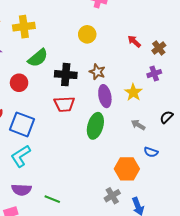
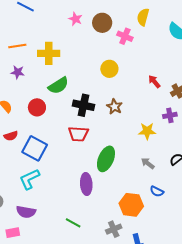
yellow star: (133, 92) -> (147, 131), turned 30
purple ellipse: (105, 96) -> (86, 184), moved
green line: (52, 199) -> (73, 223), moved

